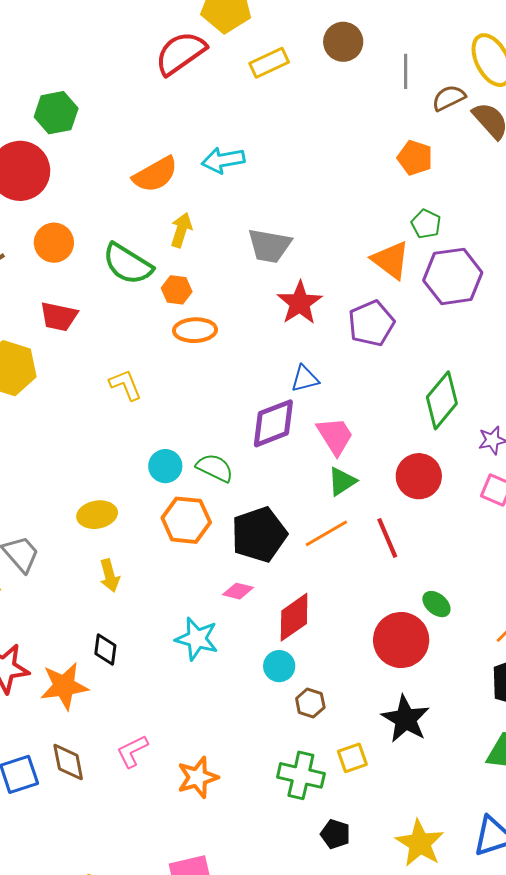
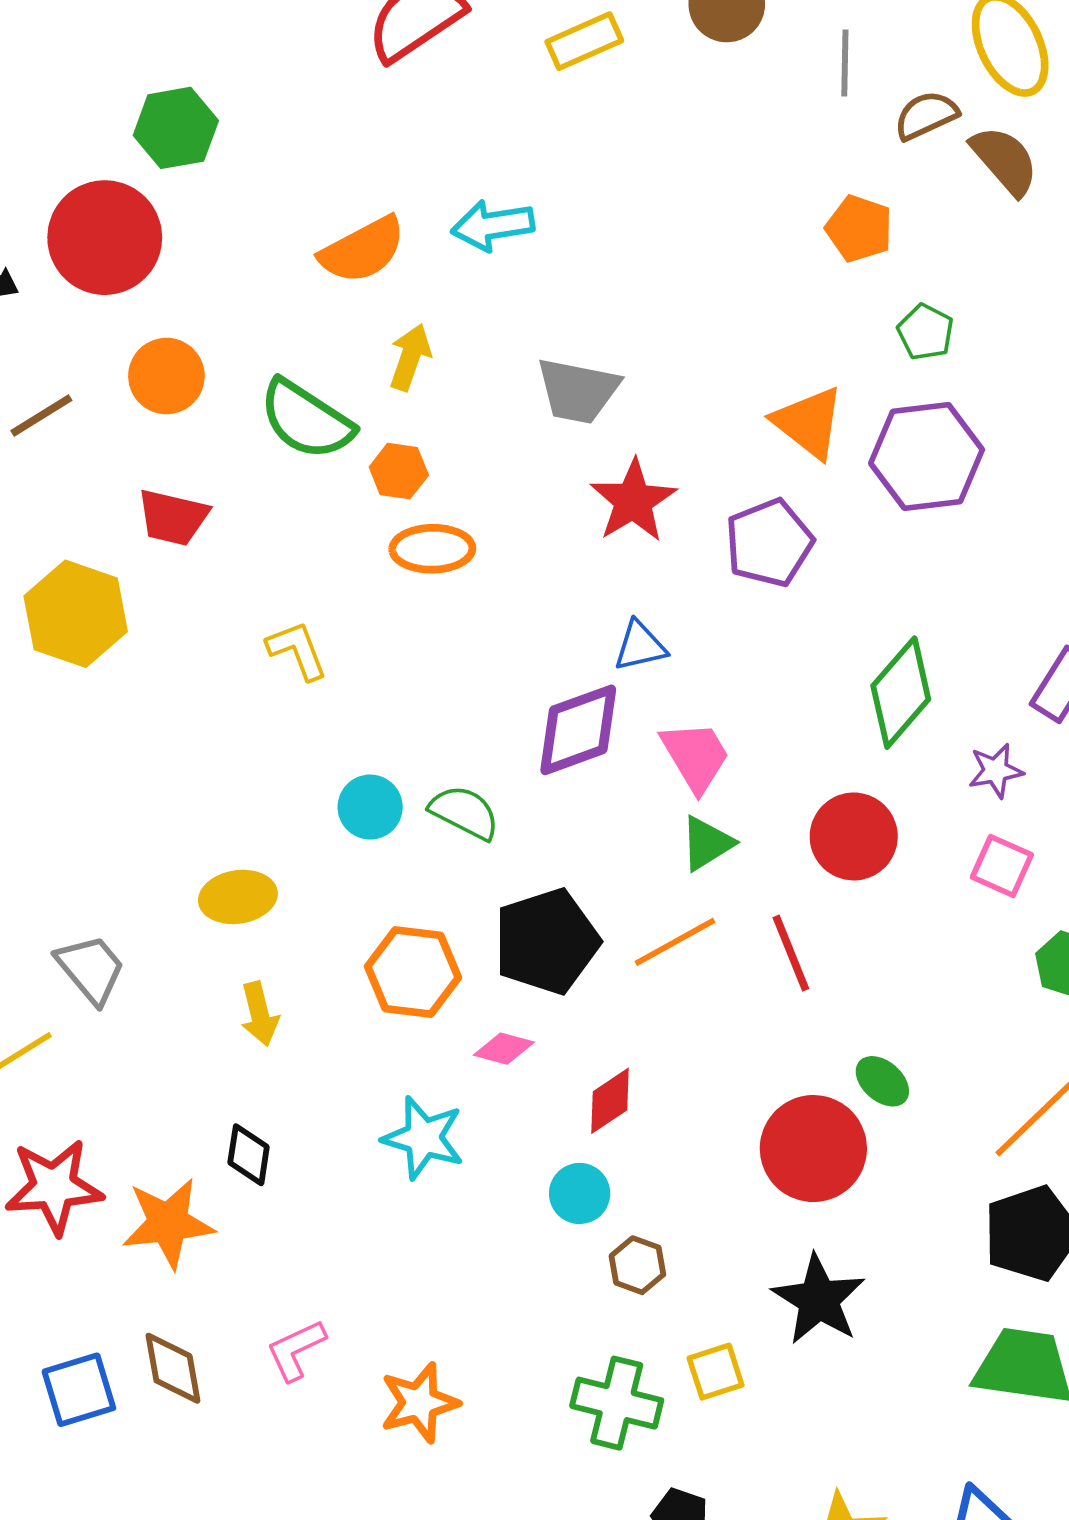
green pentagon: (426, 224) -> (925, 332), moved
orange hexagon: (186, 520) -> (413, 972), moved
red diamond: (294, 617) -> (610, 1101), size x0.7

